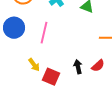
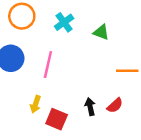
yellow arrow: (34, 65) -> (35, 104), turned 56

